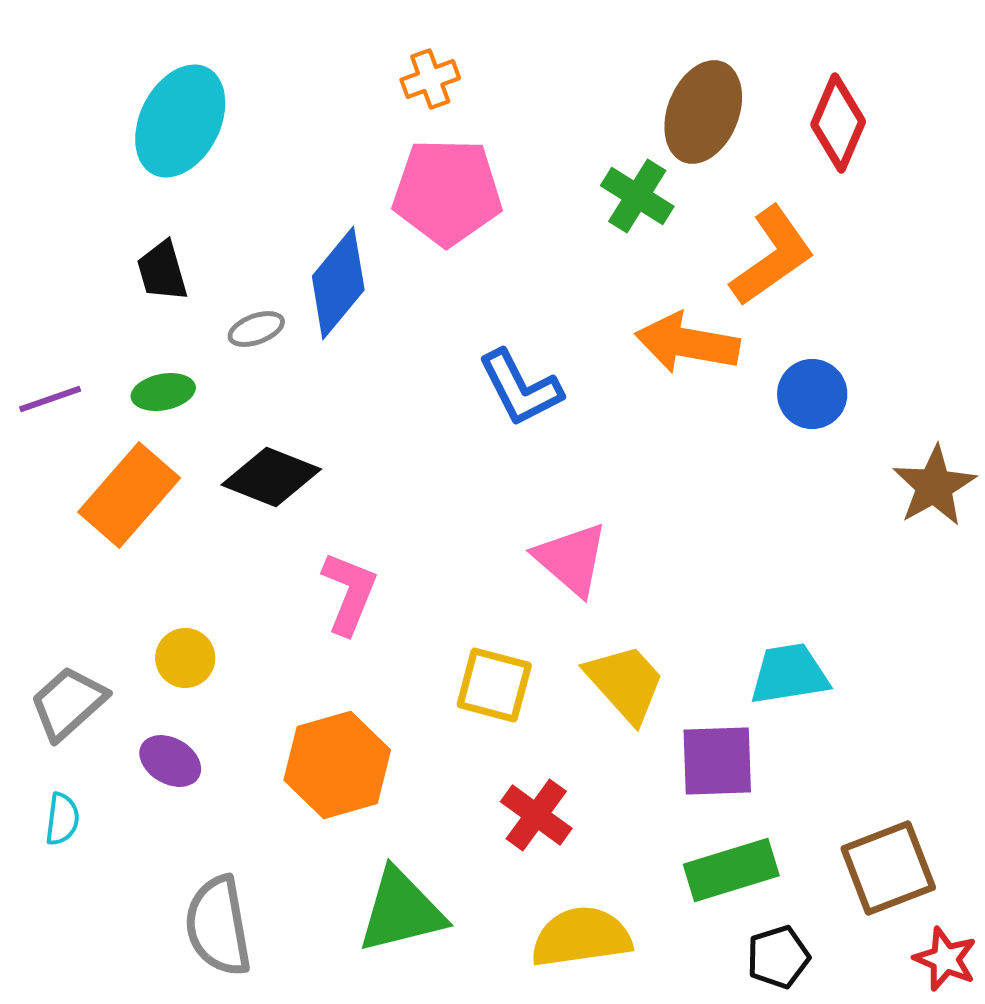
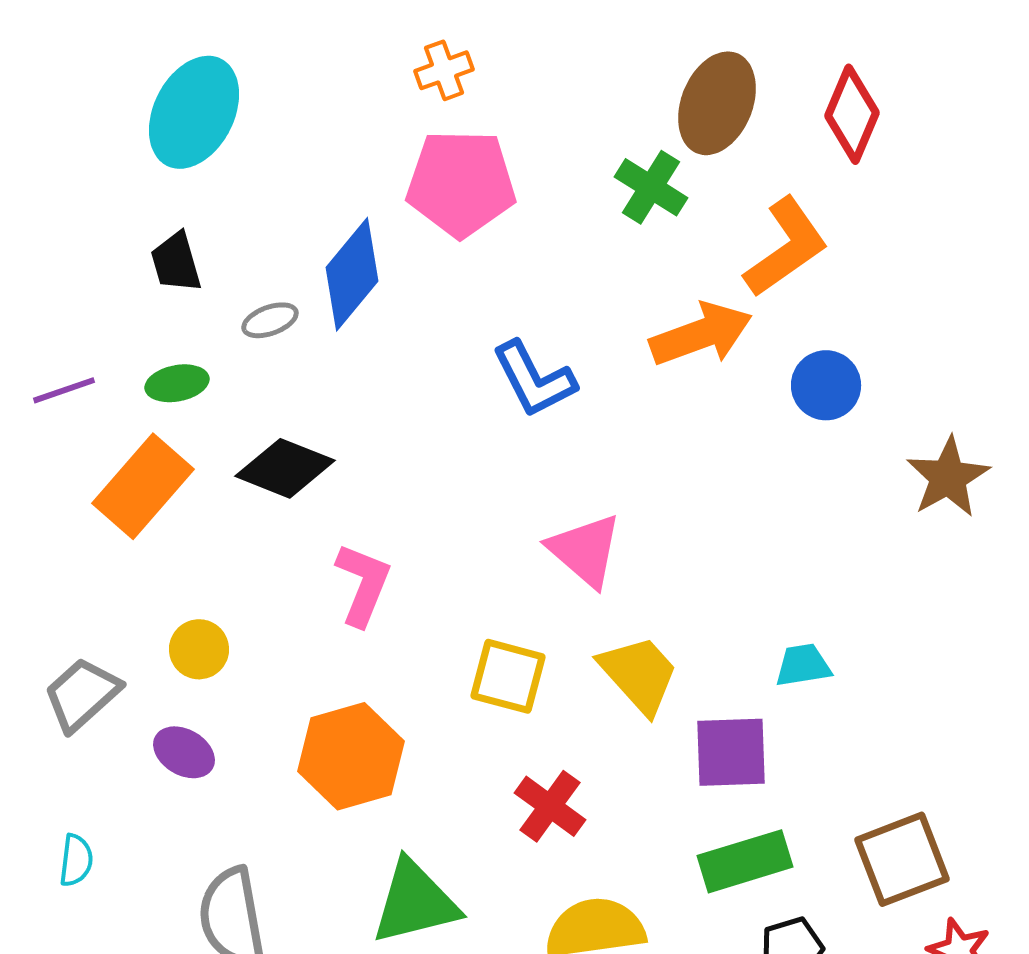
orange arrow: (687, 343) -> (701, 334), turned 150
cyan trapezoid: (789, 674) -> (803, 665), size x0.7
cyan semicircle: (62, 819) -> (76, 860), moved

